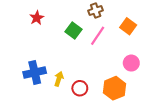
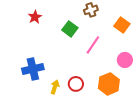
pink line: (98, 36) -> (93, 45), moved
yellow arrow: (59, 79) -> (55, 87), moved

